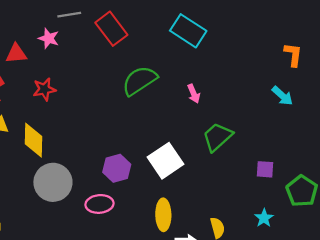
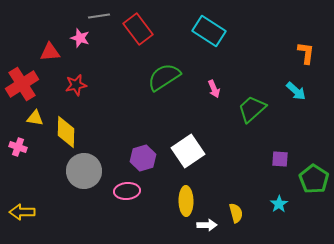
green trapezoid: (217, 137) -> (252, 109), moved

